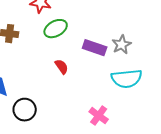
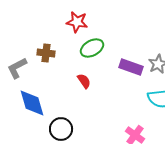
red semicircle: (62, 67) -> (84, 81), moved

